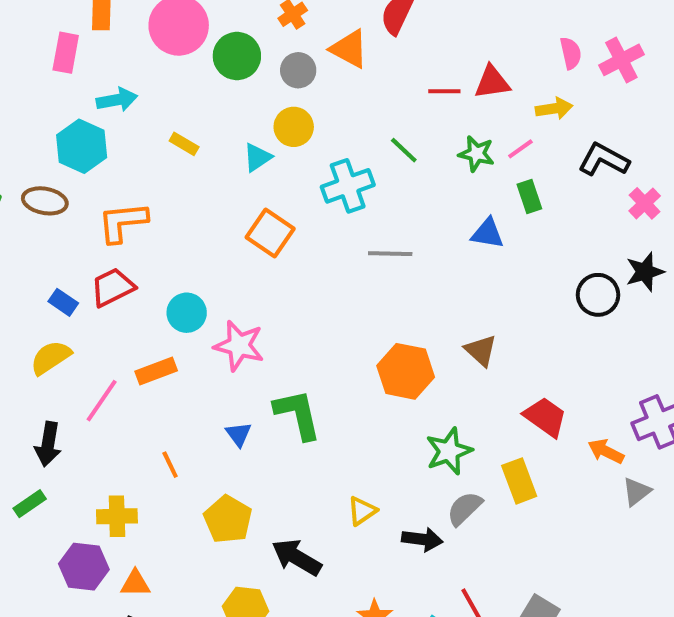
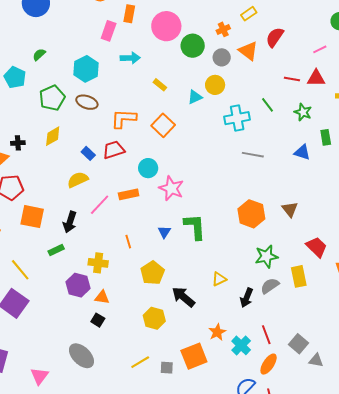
cyan hexagon: (82, 146) -> (86, 69), moved
pink line: (520, 149) -> (320, 49), moved
orange square: (270, 233) -> (163, 125), moved
black arrow: (422, 539) -> (247, 298), turned 96

